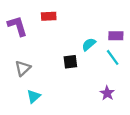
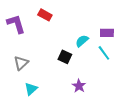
red rectangle: (49, 16) -> (45, 15), turned 32
black square: (70, 62) -> (65, 57), turned 32
purple star: (107, 93) -> (79, 86), moved

